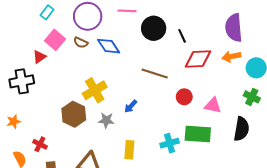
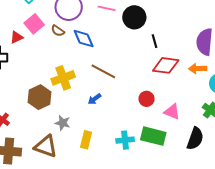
black circle: (154, 28) -> (134, 17), moved
brown line: (155, 73) -> (103, 71), moved
gray star: (106, 120) -> (63, 123), moved

